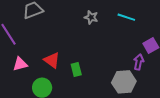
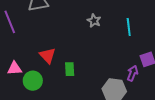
cyan line: (126, 17) -> (129, 27), turned 54
pink triangle: (20, 64) -> (15, 68), moved

